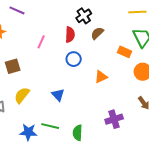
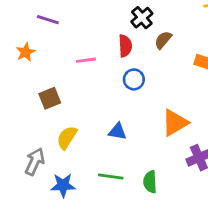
pink line: (41, 42) -> (86, 60), turned 64
orange triangle: (101, 77) -> (175, 123), moved, size x1.5
blue triangle: (58, 95) -> (117, 132), turned -32
blue star: (28, 132) -> (63, 185), moved

